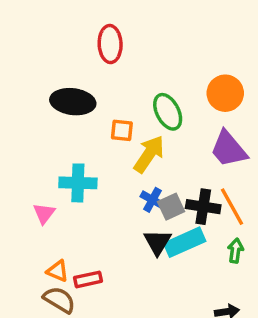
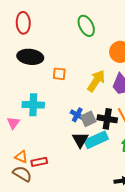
red ellipse: (110, 44) -> (23, 23), moved
green ellipse: (168, 112) -> (86, 26), moved
yellow arrow: (149, 154) -> (96, 81), moved

